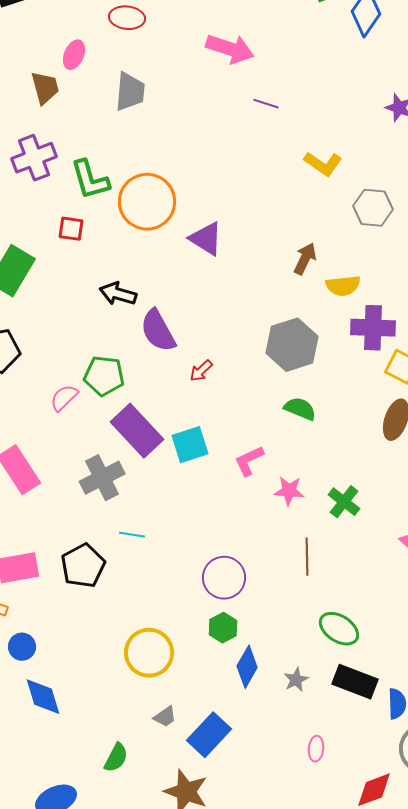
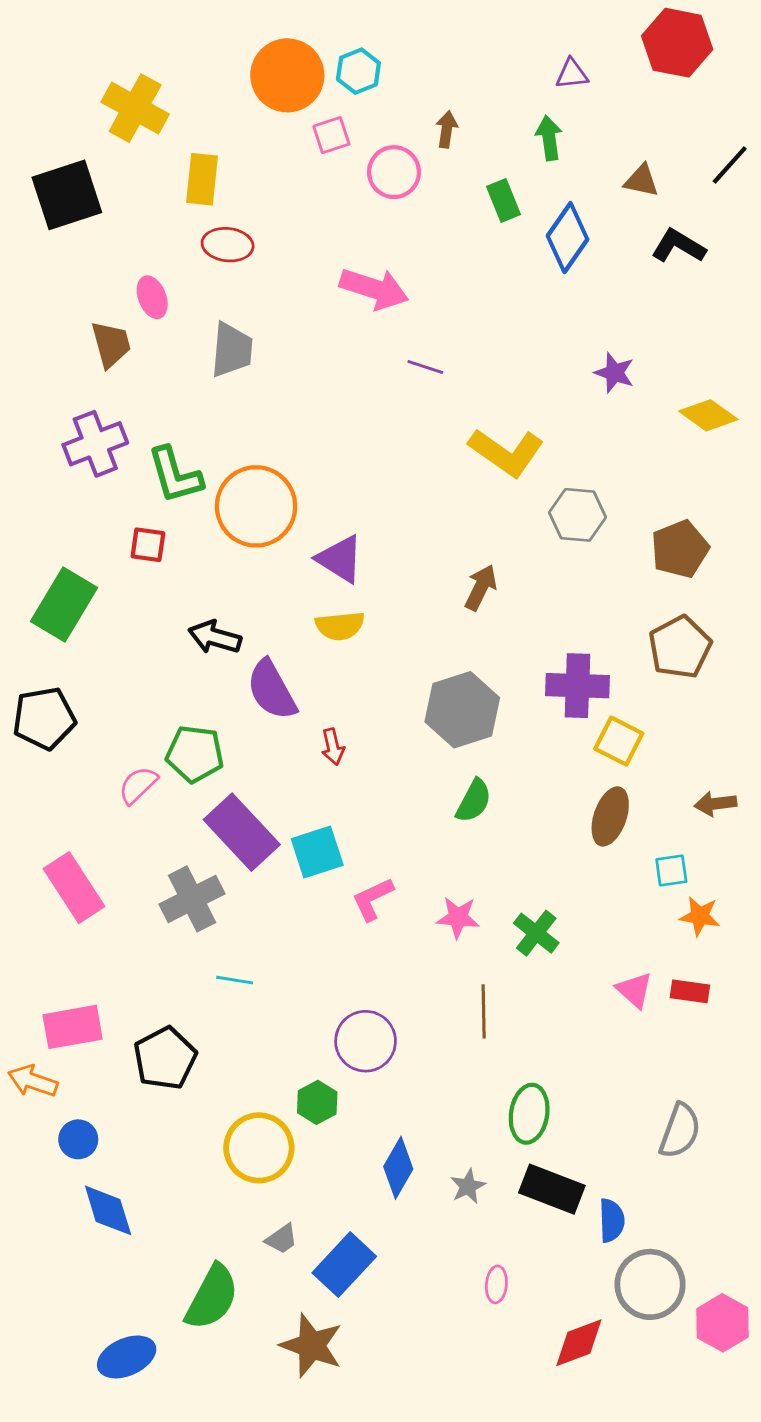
pink ellipse: (74, 55) -> (152, 297), turned -44
yellow L-shape: (323, 164) -> (506, 452), size x1.4
yellow semicircle: (343, 286) -> (340, 626), moved
red arrow: (201, 371) -> (333, 747), turned -60
green semicircle: (300, 409) -> (474, 801), turned 96
pink L-shape: (249, 461) -> (373, 899), moved
black pentagon: (83, 566) -> (165, 1058), moved
green hexagon: (223, 628) -> (317, 1102), moved
green ellipse: (339, 629) -> (529, 1114), turned 66
green semicircle: (116, 758) -> (212, 1297), size x1.6

